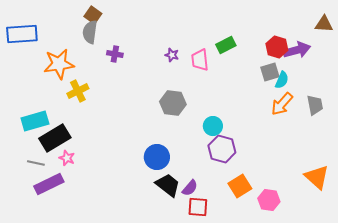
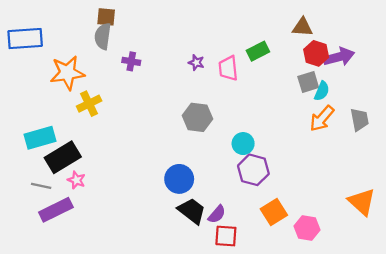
brown square: (93, 15) -> (106, 17), turned -30
brown triangle: (324, 24) -> (302, 27), moved

